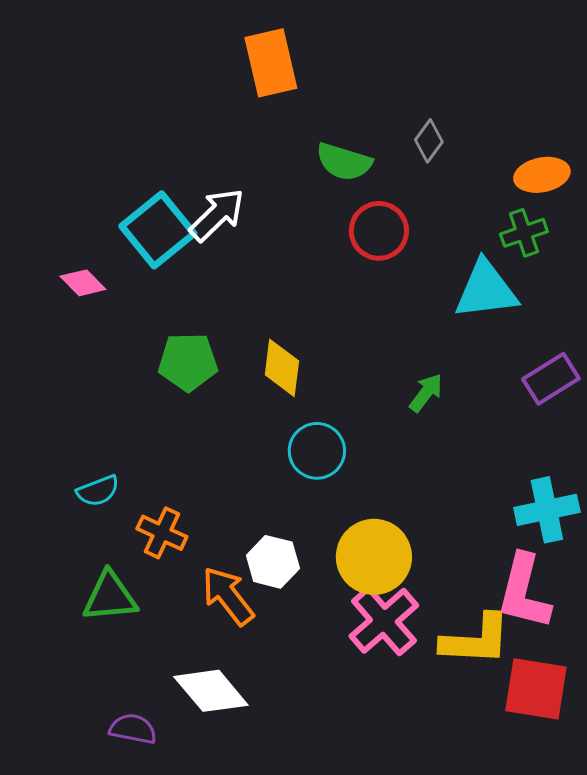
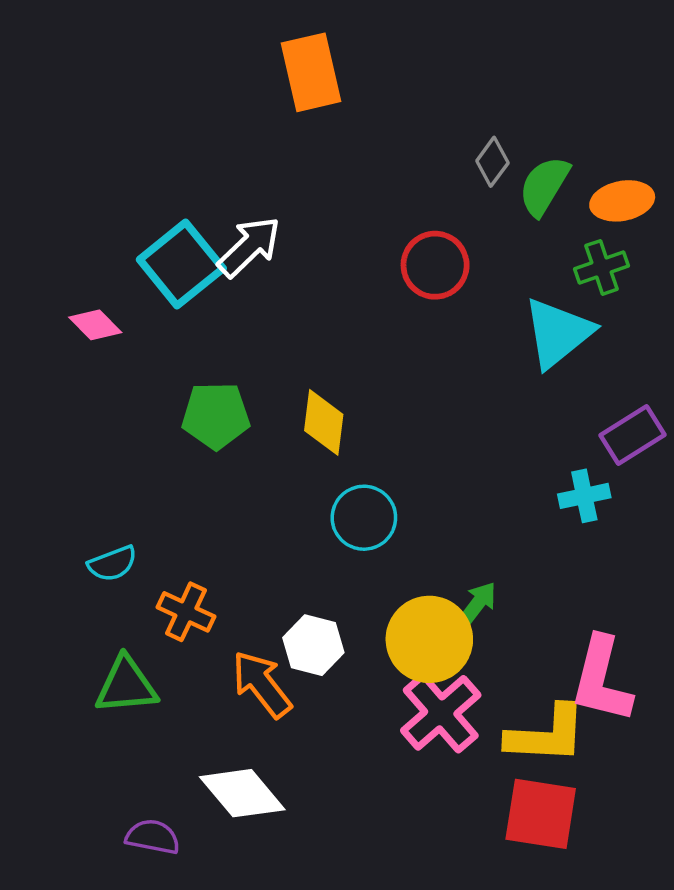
green semicircle: (344, 162) -> (544, 186), moved, turned 104
cyan triangle: (486, 290) -> (558, 333), turned -32
green arrow: (426, 393) -> (478, 604), moved
cyan cross: (547, 510) -> (584, 496), moved, size x0.7
red square: (536, 689) -> (541, 814), moved

